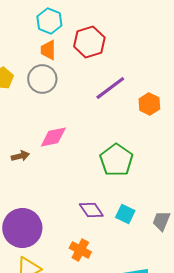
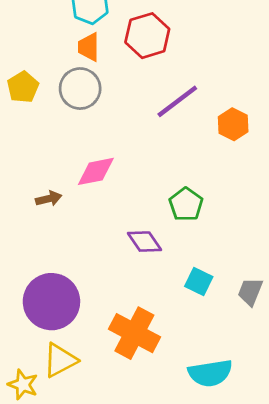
green pentagon: (116, 160) -> (186, 204), size x0.7
purple diamond: (91, 210) -> (144, 242), moved
orange cross: (80, 250) -> (134, 333), size x1.6

